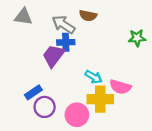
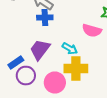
purple trapezoid: (53, 56) -> (40, 50), moved
pink semicircle: (120, 87) -> (92, 30), moved

